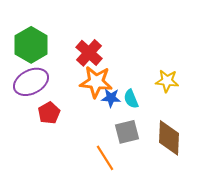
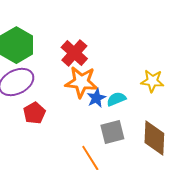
blue star: (111, 98) -> (96, 98), turned -30
cyan semicircle: (131, 99) -> (116, 99), turned 90

